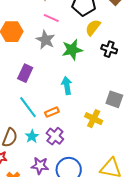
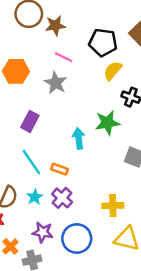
green star: (72, 50) -> (107, 123), moved
orange rectangle: (52, 112) -> (60, 169), turned 40
yellow cross: (94, 119) -> (113, 206), moved, turned -30

